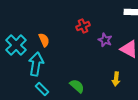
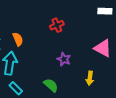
purple star: (105, 40) -> (64, 59), moved

